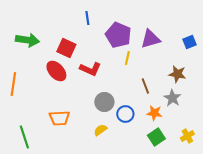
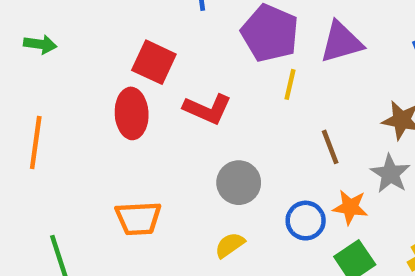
green arrow: (27, 40) -> (40, 44), moved, size x0.6
red ellipse: (56, 71) -> (132, 113), turned 40
blue circle: (125, 114) -> (306, 221), moved

